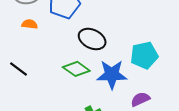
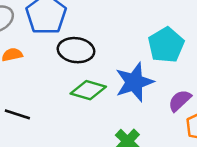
black ellipse: (92, 39) -> (76, 50), moved

